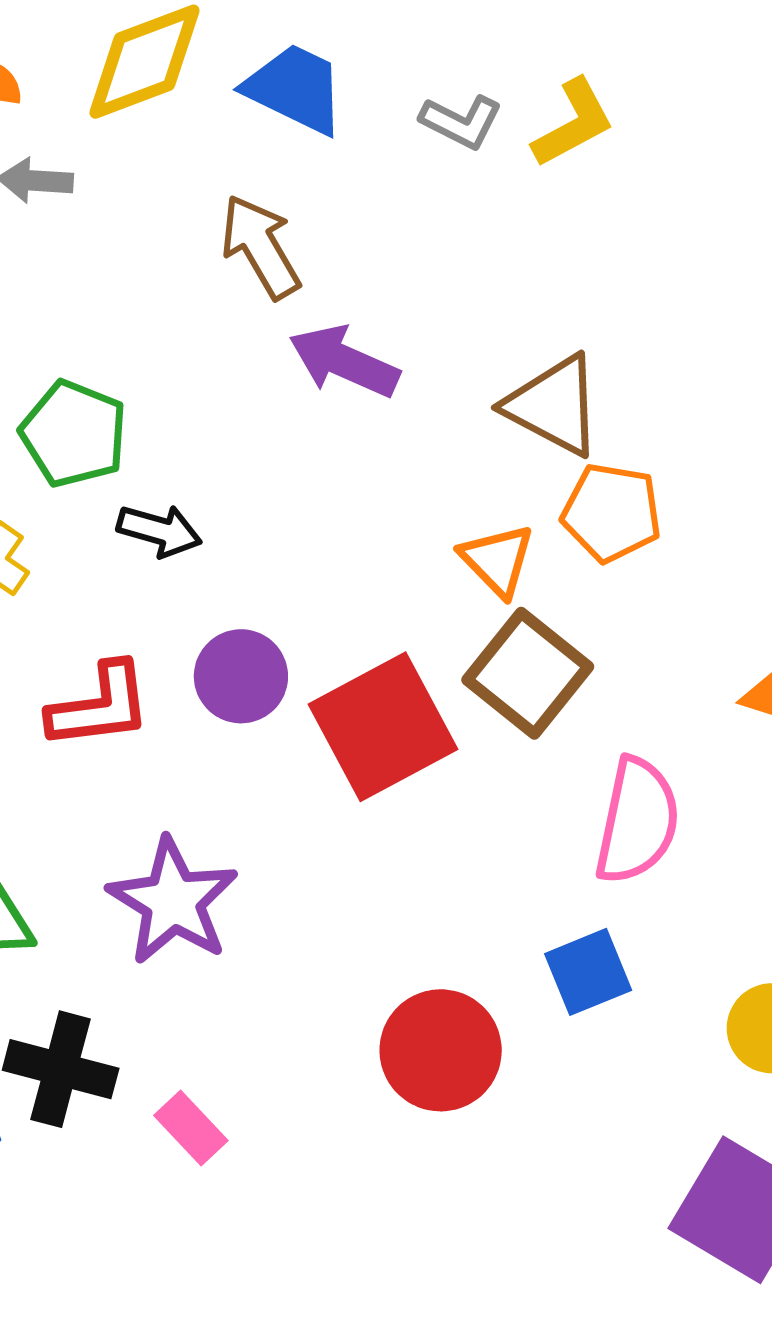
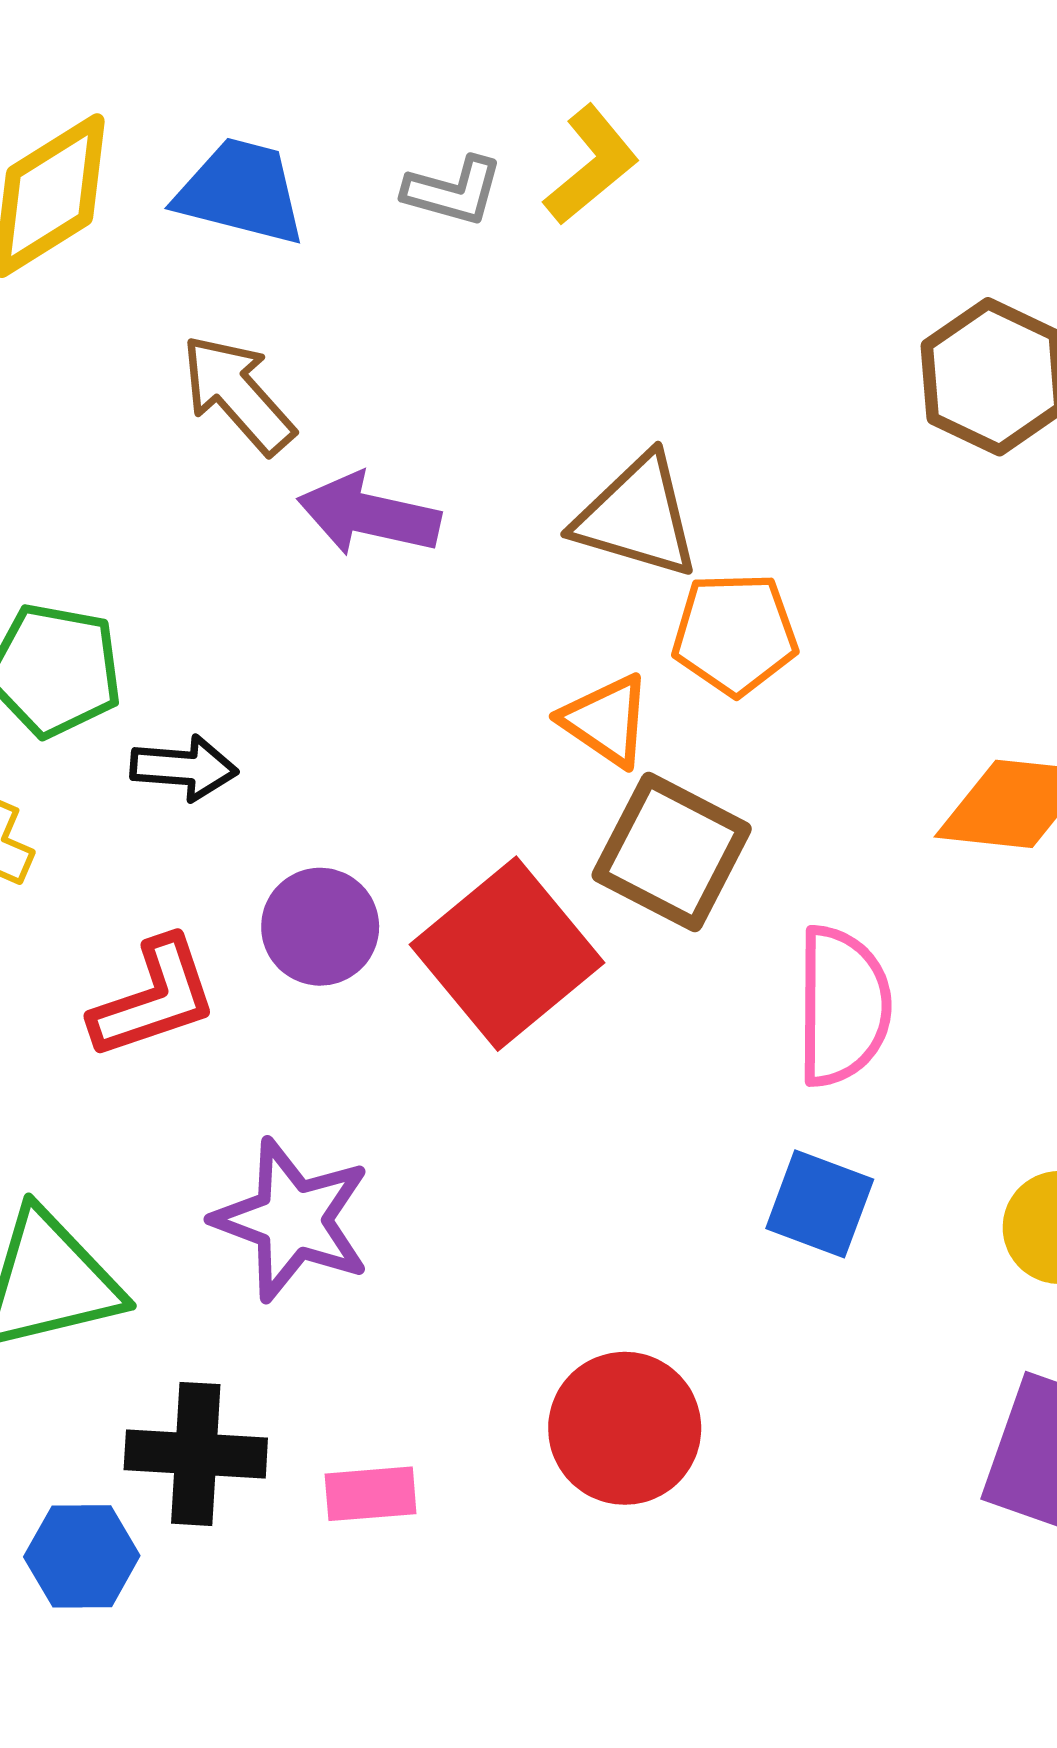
blue square: (588, 972) -> (820, 1204), turned -36
red circle: (441, 1050) -> (625, 1428), moved
pink rectangle: (191, 1128) -> (371, 1494), turned -40

